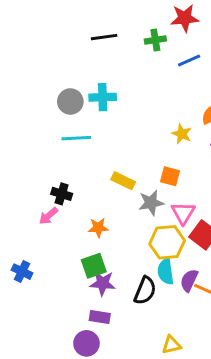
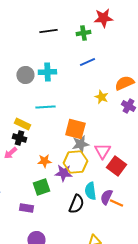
blue line: (189, 61) -> (87, 62), moved
cyan line: (76, 138) -> (45, 107), moved
orange square: (170, 176) -> (75, 129), moved, size x1.5
yellow rectangle: (123, 181) -> (22, 124), moved
yellow hexagon: (167, 242) -> (75, 162), moved
purple star: (103, 283) -> (63, 173), moved
purple rectangle: (100, 317) -> (26, 208), moved

